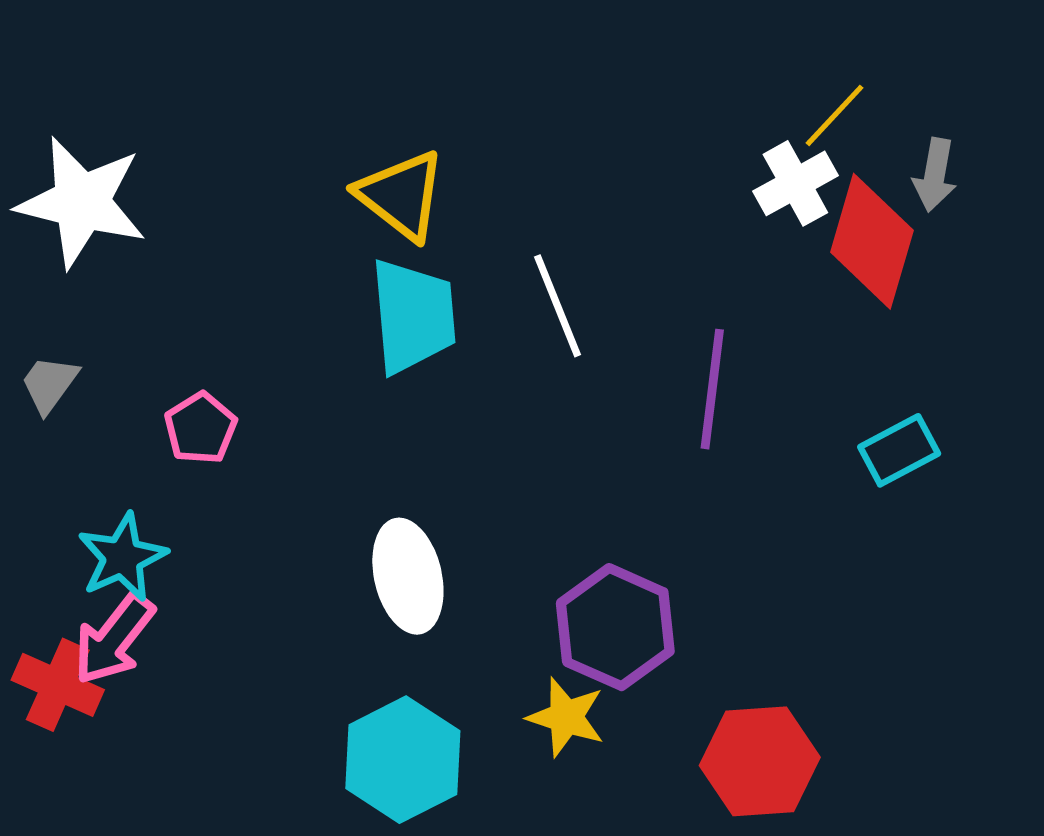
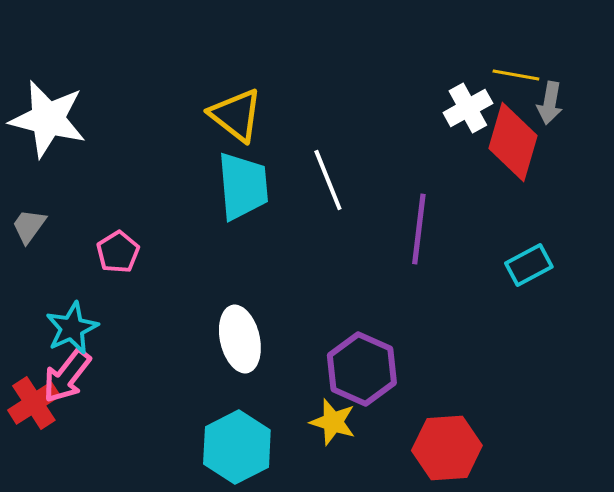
yellow line: (835, 115) -> (516, 75), moved, turned 57
red cross: (58, 685) -> (34, 403), turned 33

